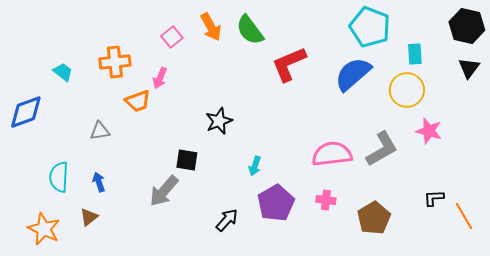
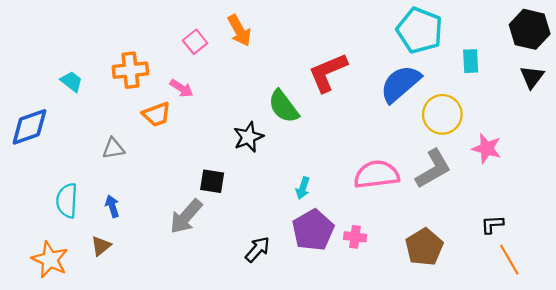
green semicircle: (250, 30) -> (284, 106), moved
pink arrow: (160, 78) -> (181, 88), turned -80
yellow circle: (407, 90) -> (442, 114), moved
cyan arrow: (255, 166) -> (303, 188), moved
pink cross: (326, 200) -> (355, 237), moved
orange line: (464, 216) -> (509, 260), moved

